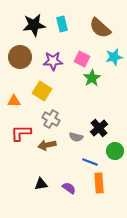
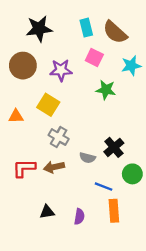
cyan rectangle: (62, 24) -> (86, 28), moved
pink square: (82, 59) -> (94, 58), moved
green star: (92, 78) -> (106, 90), turned -30
red L-shape: (21, 133) -> (24, 168), moved
purple semicircle: (69, 188) -> (79, 217), turned 64

